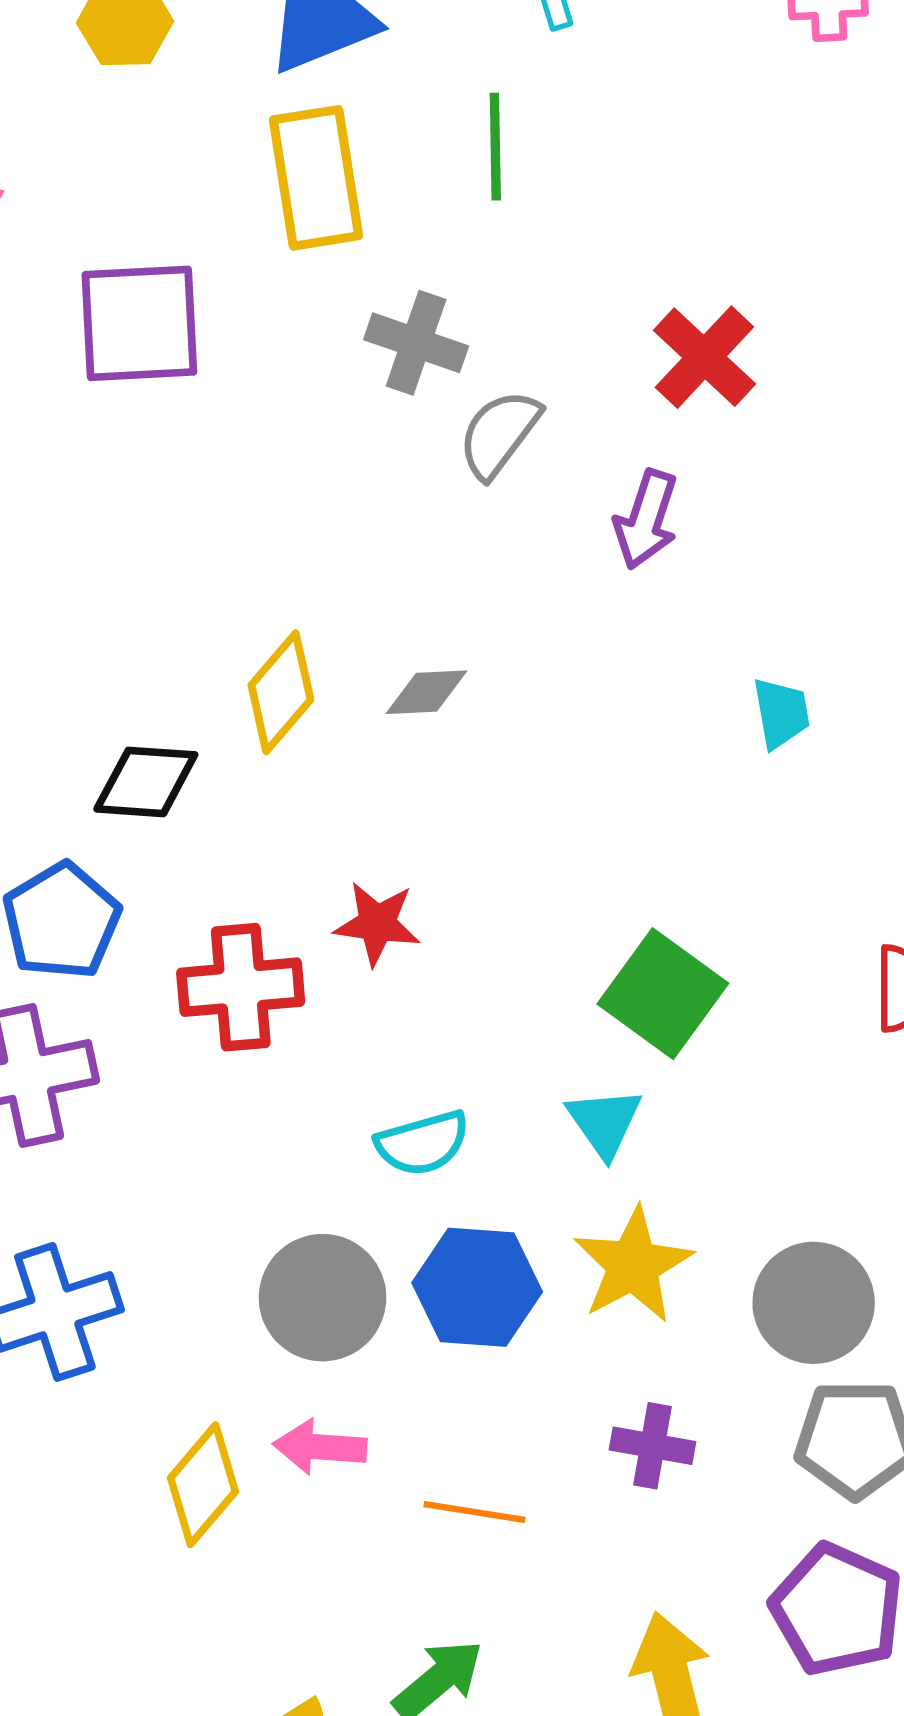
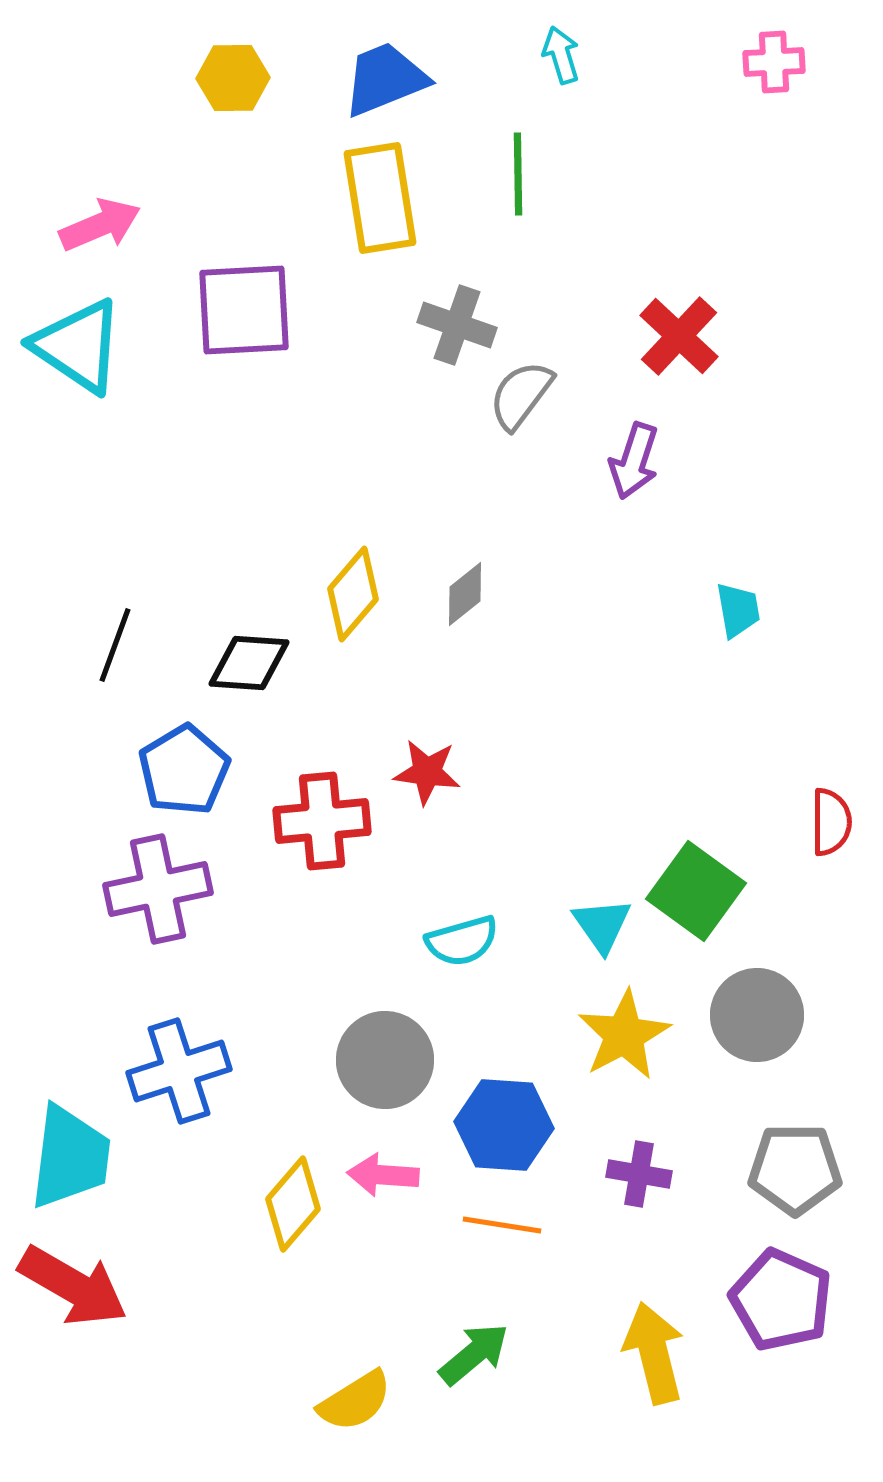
gray diamond: (426, 692) -> (465, 594), turned -36
green square: (663, 994) -> (696, 891), moved
blue hexagon: (477, 1287) -> (504, 1125), moved
gray circle: (814, 1303) -> (757, 1015), moved

